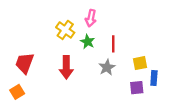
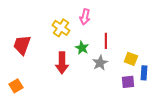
green star: (88, 42) -> (82, 48), moved
red trapezoid: (25, 63) -> (22, 45), moved
yellow square: (140, 63) -> (131, 59), turned 32

